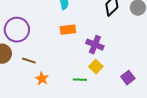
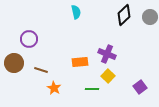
purple circle: (17, 30) -> (29, 39), size x0.7
orange rectangle: (68, 30) -> (80, 62), moved

